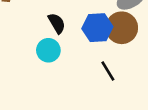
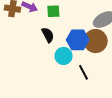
cyan circle: (48, 50) -> (64, 56), moved

